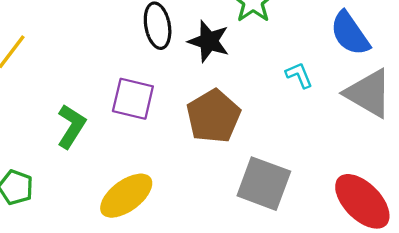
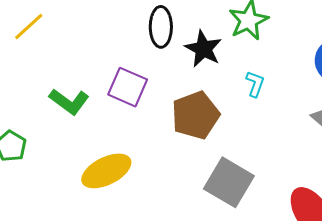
cyan L-shape: (299, 75) -> (255, 84), moved, turned 32
green L-shape: (71, 126) -> (69, 101), turned 84

